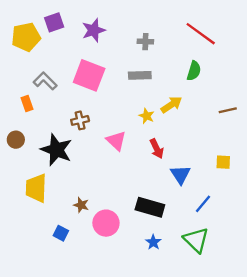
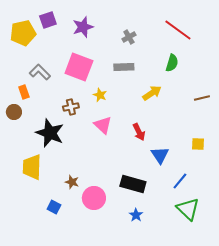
gray cross: (145, 42) -> (129, 37), turned -32
yellow star: (147, 116) -> (100, 95), moved
brown circle: (16, 140) -> (14, 112), moved
green triangle: (196, 240) -> (188, 209), moved

